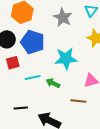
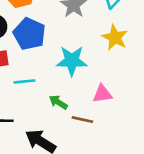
green arrow: (53, 83) -> (58, 102), moved

